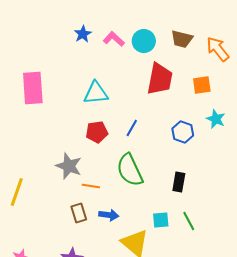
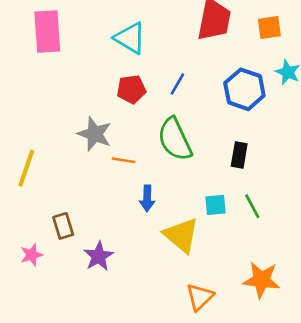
cyan triangle: (96, 93) -> (130, 38), turned 36
blue hexagon: (183, 132) -> (244, 89), size x1.4
brown rectangle: (79, 213) -> (63, 226), moved
blue arrow: (109, 215) -> (147, 198), turned 84

